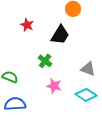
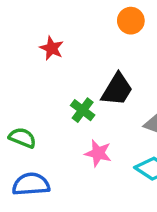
black trapezoid: (60, 35) -> (117, 90), moved

